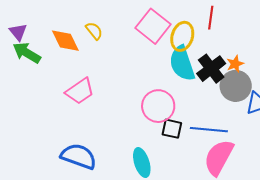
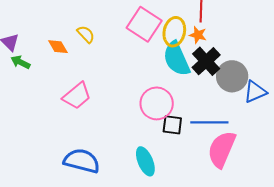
orange diamond: (65, 41) -> (58, 47), size x0.7
green arrow: (27, 53) -> (20, 62), size x0.7
orange star: (235, 64) -> (198, 35), moved, turned -30

